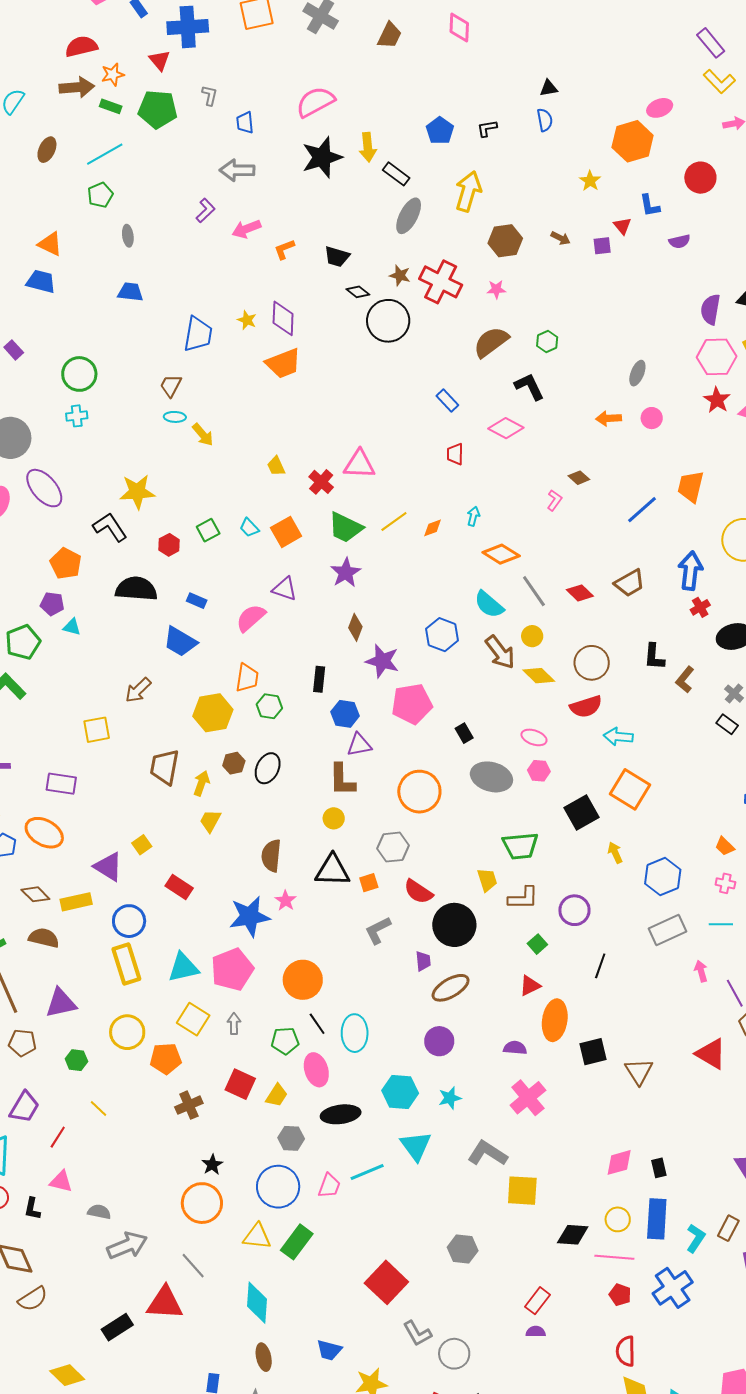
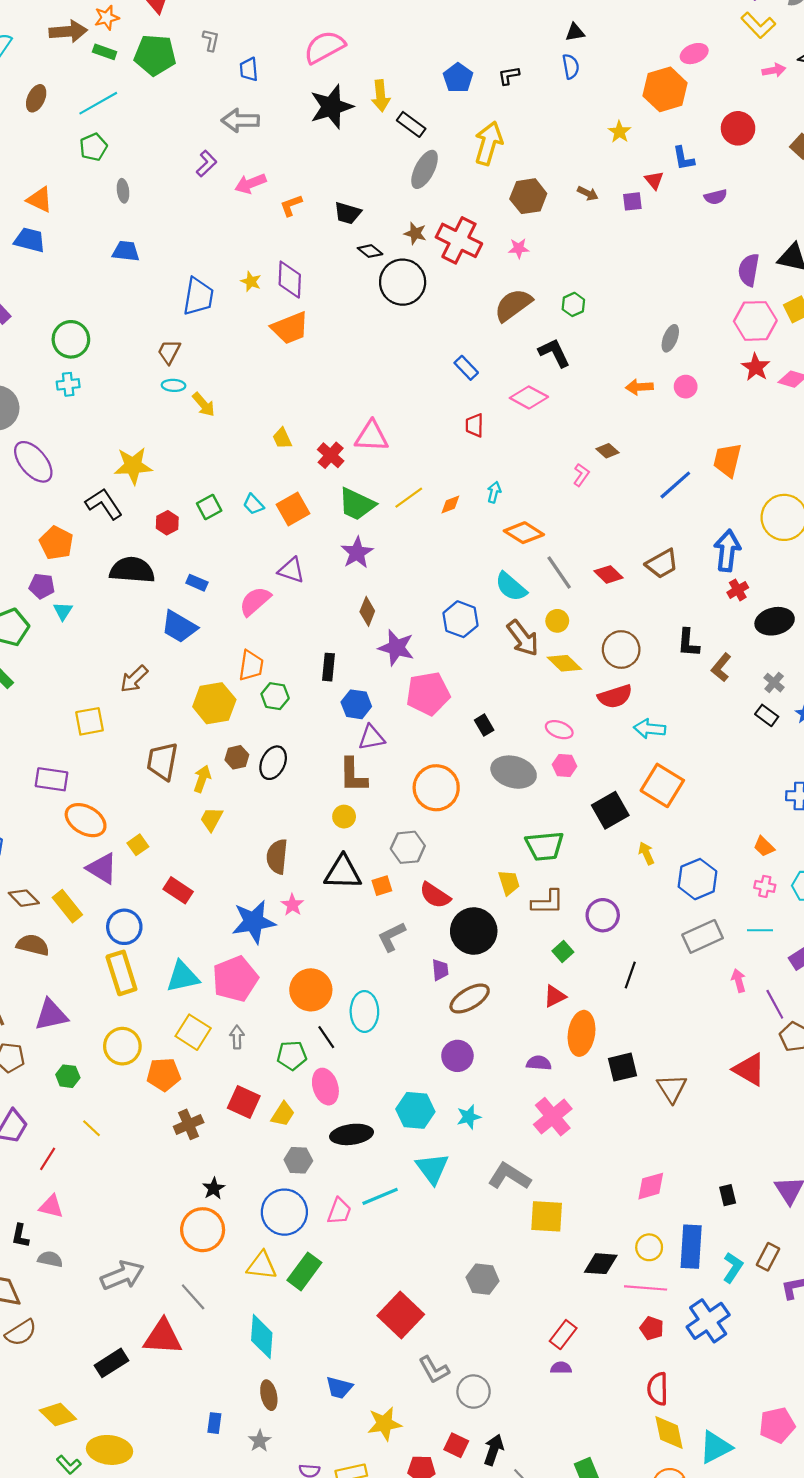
cyan triangle: (72, 627) -> (63, 611), turned 48
orange ellipse: (44, 833) -> (86, 820), moved
yellow rectangle: (76, 902) -> (67, 906), turned 64
cyan ellipse: (355, 1033) -> (364, 1011), moved
black rectangle: (659, 1168) -> (728, 1195), moved
gray semicircle: (99, 1212) -> (50, 1259), moved

